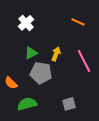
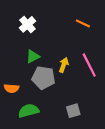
yellow arrow: (56, 54) -> (64, 65), moved
orange semicircle: (11, 83) -> (12, 88), turned -40

